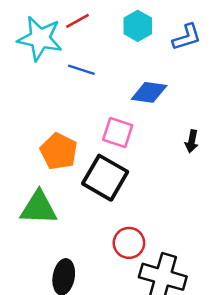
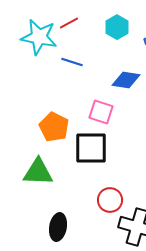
black square: (105, 178) -> (91, 148), turned -30

